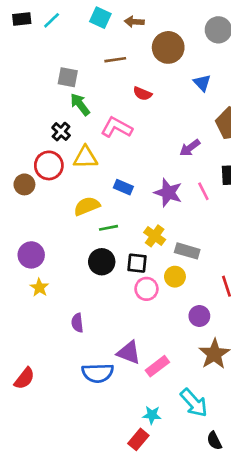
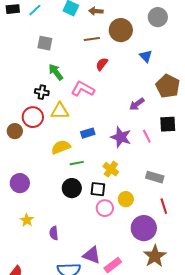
brown line: (115, 60) -> (92, 39), moved
gray square: (68, 77) -> (45, 43), moved
red semicircle: (142, 94) -> (102, 64), turned 104
black cross: (61, 132) -> (42, 92), turned -32
blue rectangle: (123, 187) -> (88, 133), turned -40
gray rectangle: (187, 251) -> (155, 177), moved
yellow star: (39, 288) -> (27, 220), moved
purple circle: (199, 316) -> (144, 228), size x1.6

